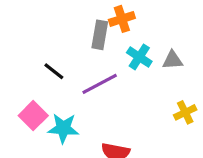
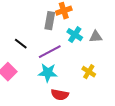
yellow cross: (185, 112) -> (89, 72), moved, turned -32
cyan star: (63, 128) -> (48, 73), moved

